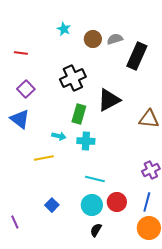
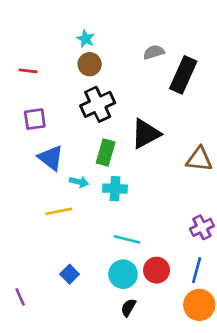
brown circle: (93, 39) -> (90, 64), moved
purple square: (26, 89) -> (35, 119), turned 36
blue triangle: (20, 119) -> (51, 158), moved

